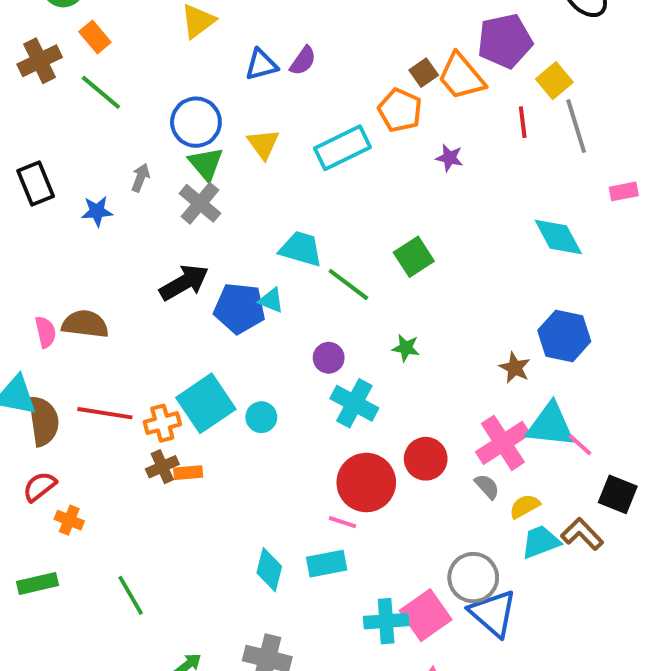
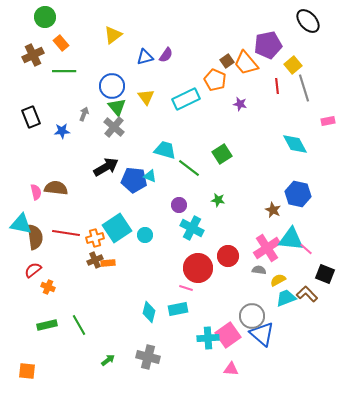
green line: (101, 92) -> (64, 71), turned -40
gray semicircle: (487, 486) -> (259, 270), turned -40
green rectangle: (38, 583) -> (47, 325), moved

